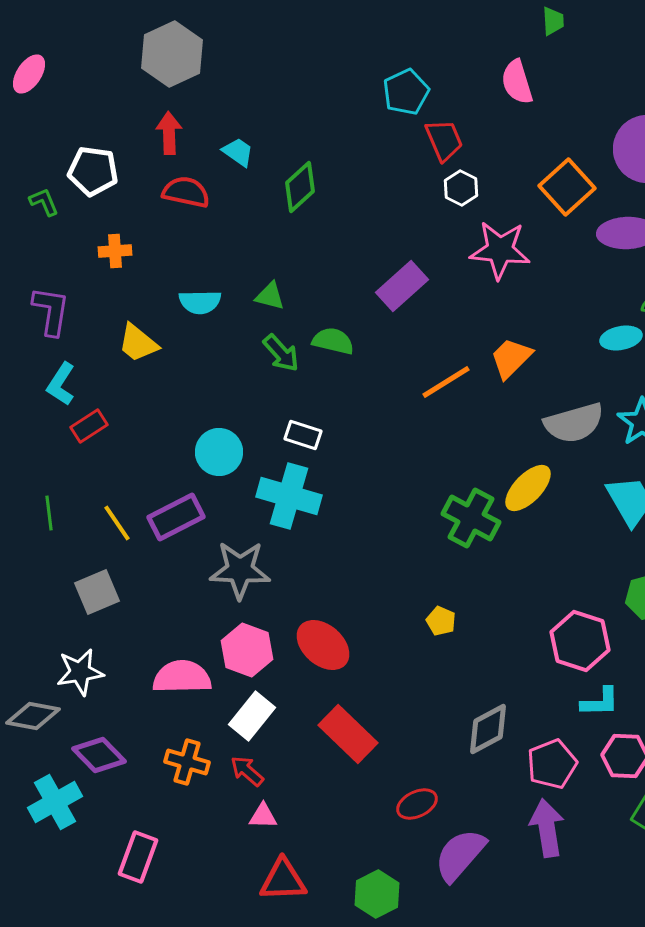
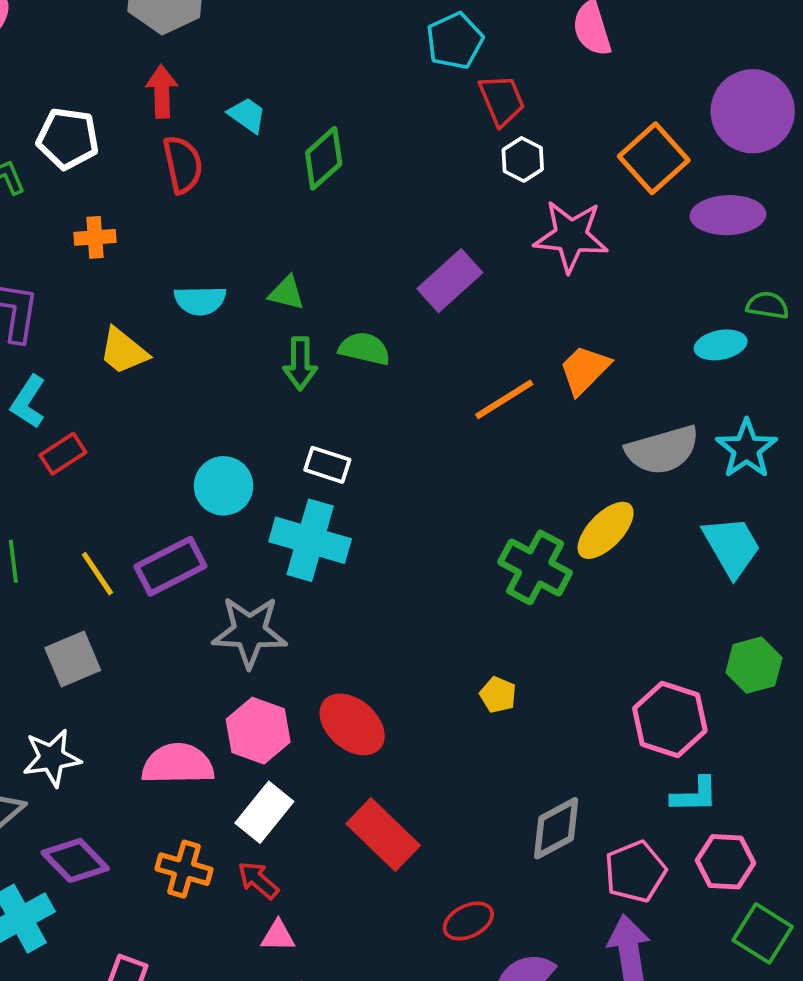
red semicircle: (186, 192) -> (183, 164), turned 66
green arrow: (281, 353) -> (300, 363), turned 42

